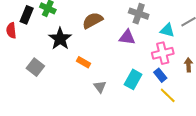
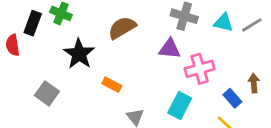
cyan triangle: (167, 30) -> (223, 23), moved
pink cross: (163, 53) -> (200, 69), moved
blue rectangle: (160, 75) -> (232, 98), moved

